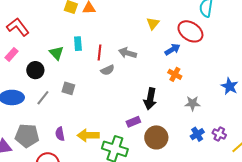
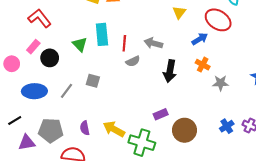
cyan rectangle: (78, 44) -> (102, 34), size x1.5
black circle: (35, 70) -> (50, 58), moved
black arrow: (150, 99) -> (170, 71), moved
gray star: (192, 103) -> (221, 83), moved
yellow arrow: (88, 135) -> (114, 129), turned 30

